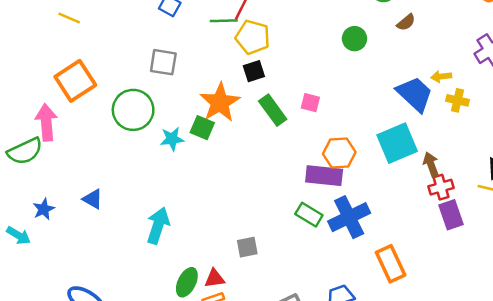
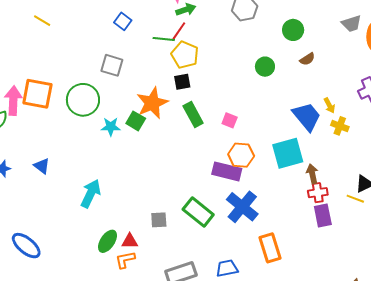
yellow arrow: (441, 76) -> (329, 105), turned -119
orange square: (75, 81) -> (37, 94), moved, turned 36
pink square: (310, 103) -> (230, 120), moved
green rectangle: (309, 215) -> (198, 212), moved, size x1.4
blue cross: (349, 217) -> (242, 207), turned -32

